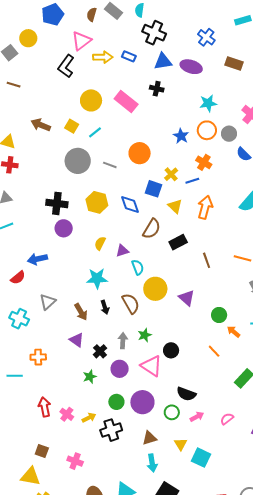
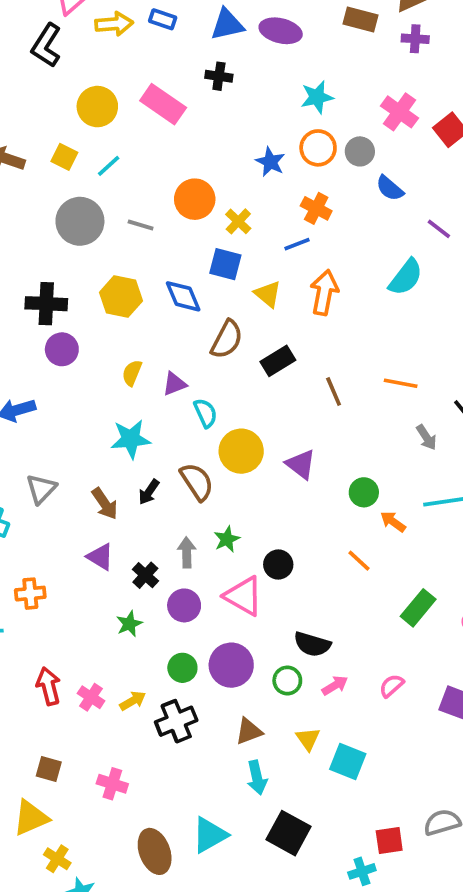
yellow cross: (171, 174) -> (238, 221), moved
black arrow: (105, 307) -> (149, 492), turned 56
yellow triangle: (30, 476) -> (31, 818), turned -30

